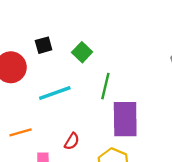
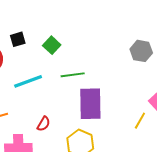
green line: (105, 86) -> (73, 75), turned 70

